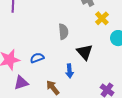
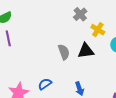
black triangle: (85, 52) -> (86, 51), moved, turned -42

